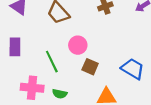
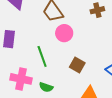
pink circle: (78, 45) -> (64, 33), moved

